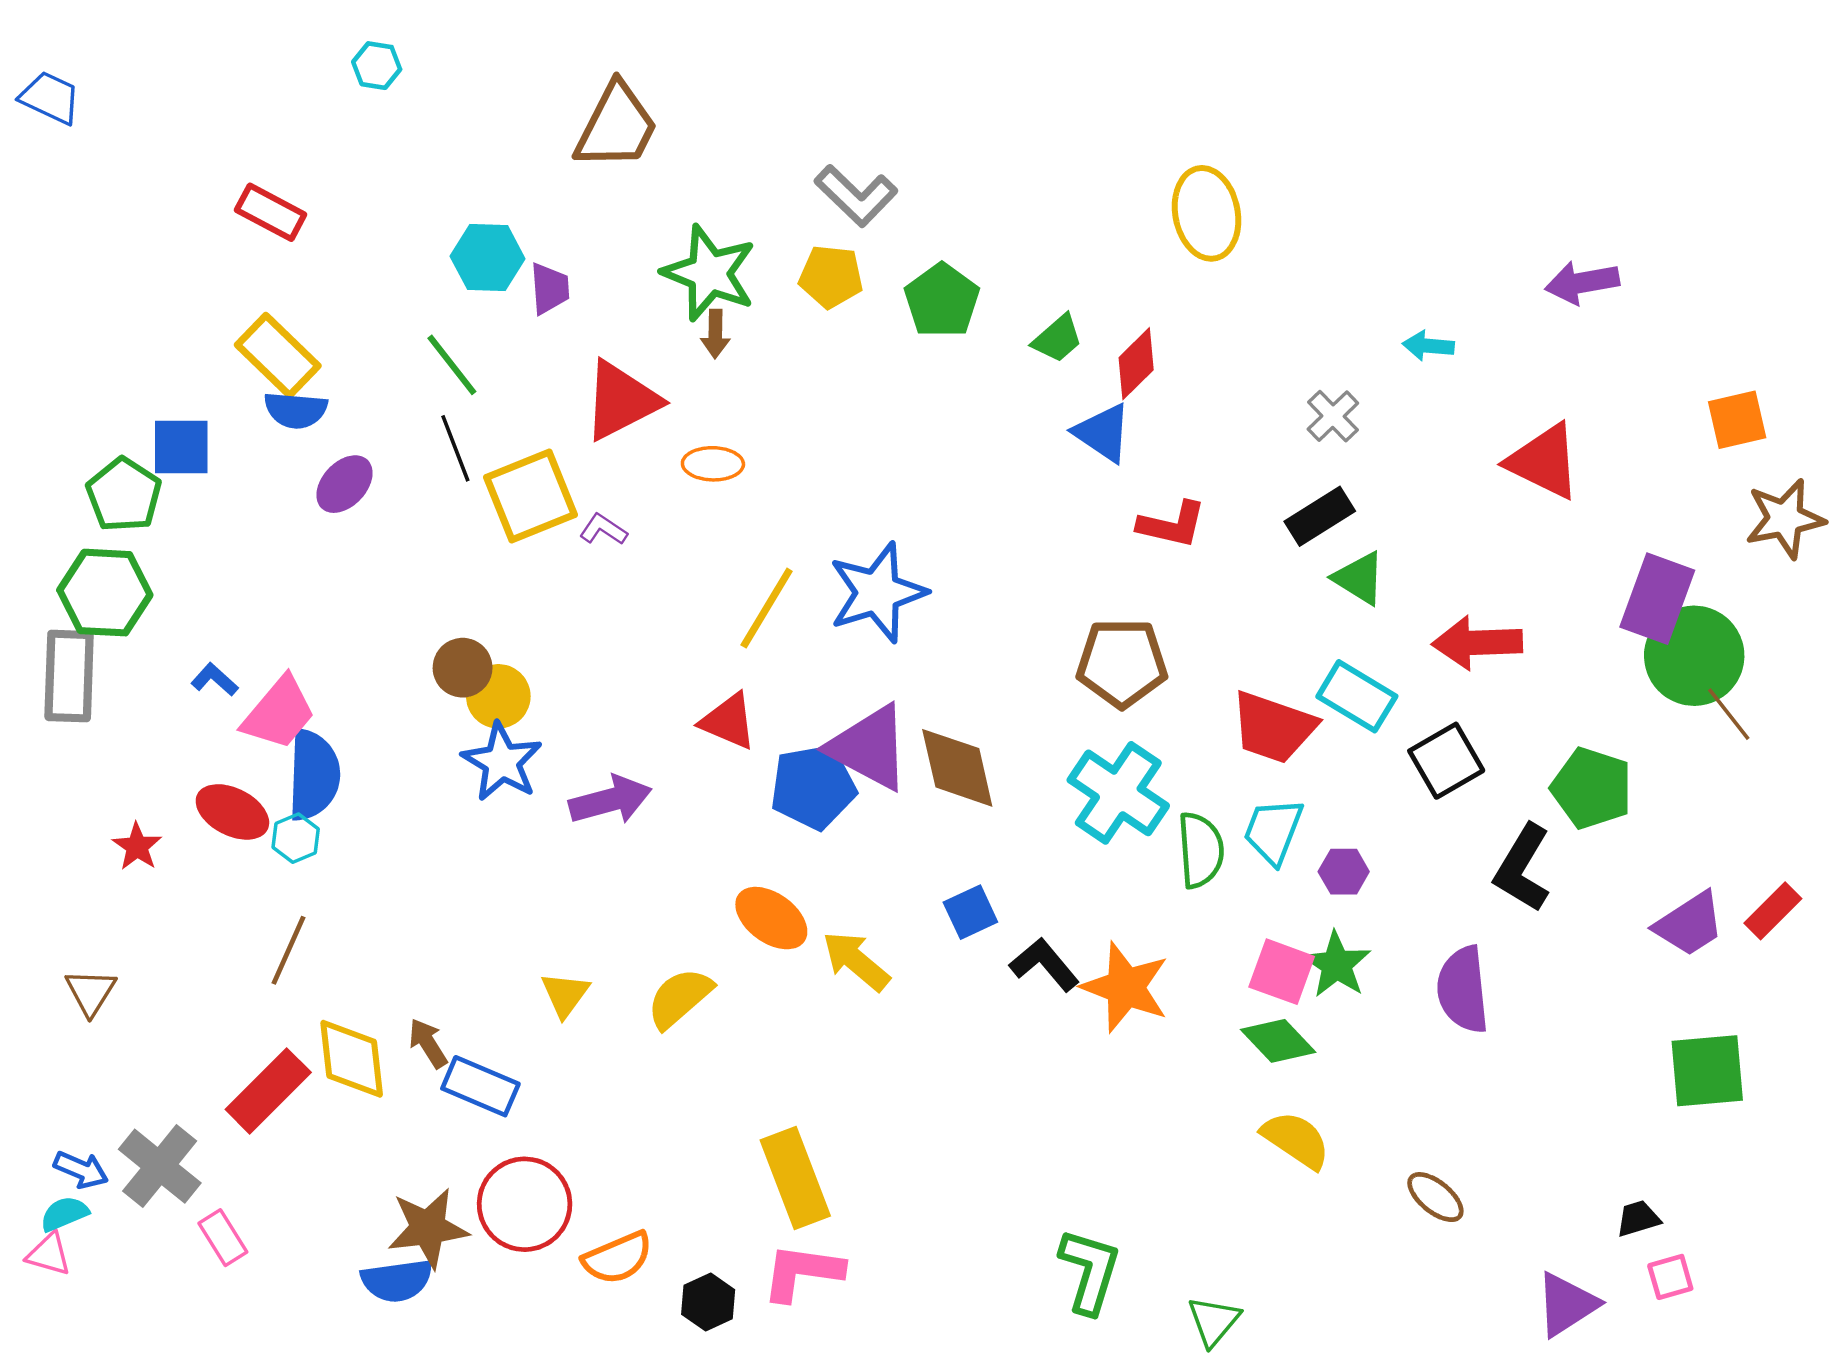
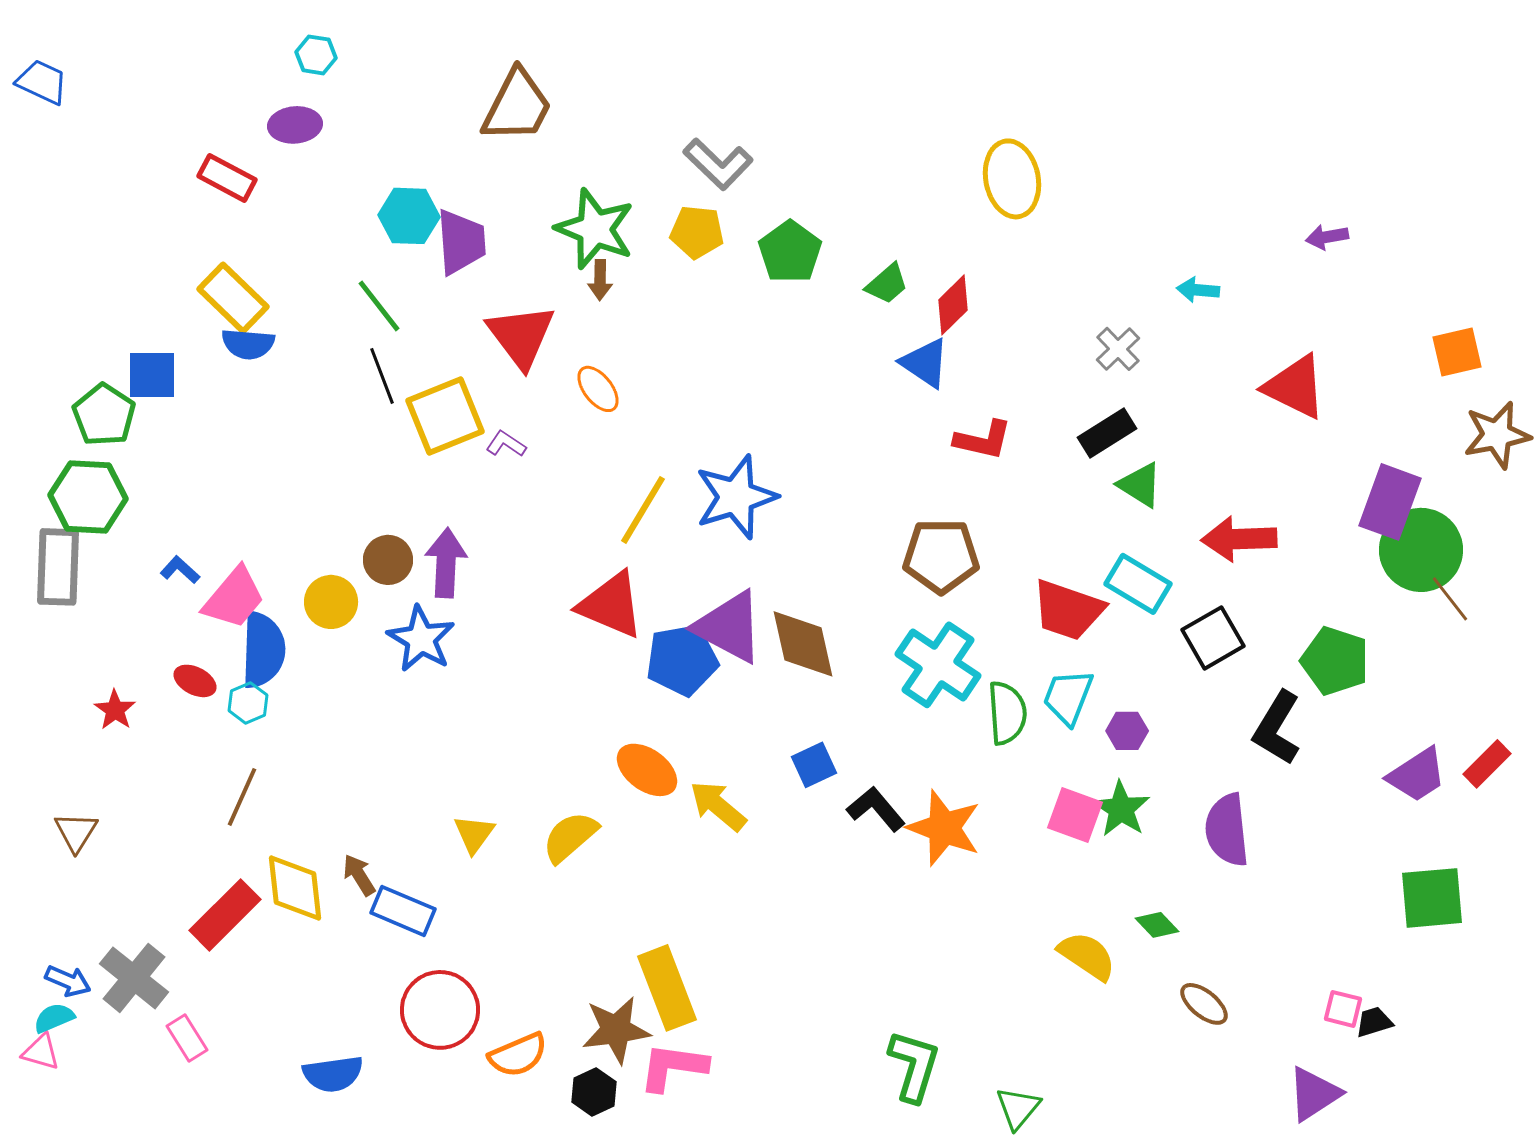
purple arrow: (1582, 283) -> (1327, 237), size x0.7
purple trapezoid: (550, 289) -> (461, 242), size x1.5
red triangle: (621, 401) -> (521, 336), turned -40
orange ellipse: (713, 464) -> (598, 389), turned 51
purple ellipse: (345, 484) -> (295, 125), moved, turned 42
yellow circle: (498, 696) -> (331, 602), moved
red triangle: (728, 721) -> (611, 605), size x1.4
purple arrow: (610, 800) -> (446, 563), moved, turned -72
red ellipse: (232, 812) -> (195, 681), size x0.7
green diamond: (1278, 1041) -> (1157, 925), moved, size x0.7
brown star: (428, 1228) -> (616, 1030), moved
pink square: (1670, 1277) -> (1343, 1009), moved, turned 30

